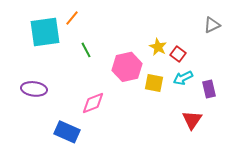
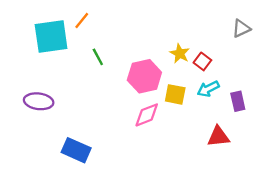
pink diamond: (93, 103) -> (147, 115), moved
red triangle: (192, 120) -> (218, 137), turned 50

